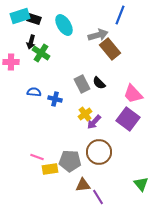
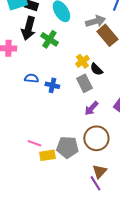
black arrow: (31, 42) -> (28, 28), size x1.6
green cross: (41, 53) -> (49, 39), moved
gray rectangle: (82, 84) -> (84, 83), moved
yellow cross: (85, 114) -> (82, 61), moved
brown triangle: (83, 185) -> (99, 171), moved, turned -42

